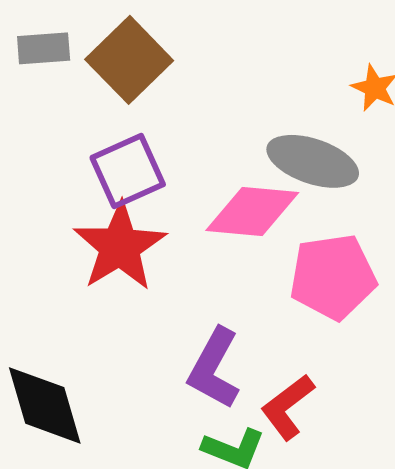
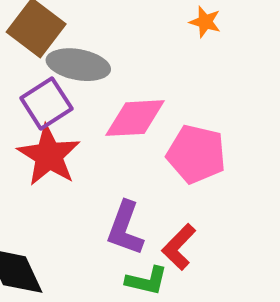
gray ellipse: (313, 161) -> (78, 65), moved
pink pentagon: (333, 277) -> (196, 154), turned 30

